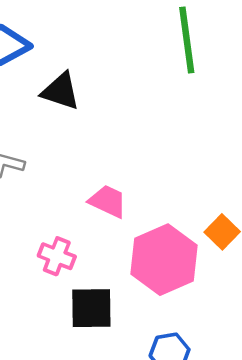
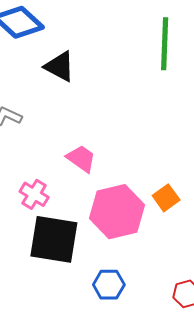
black square: (91, 308) -> (54, 239), size x1.4

